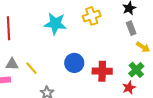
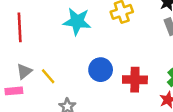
gray triangle: (12, 64) -> (24, 71), turned -40

